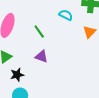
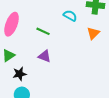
green line: (39, 32) -> (43, 31), turned -32

